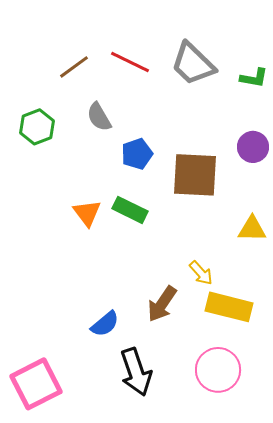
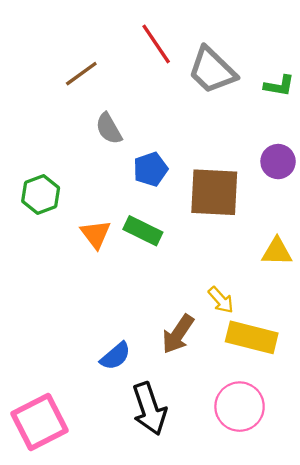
red line: (130, 62) -> (156, 44), moved, turned 30
green hexagon: (37, 127) -> (41, 195), moved

